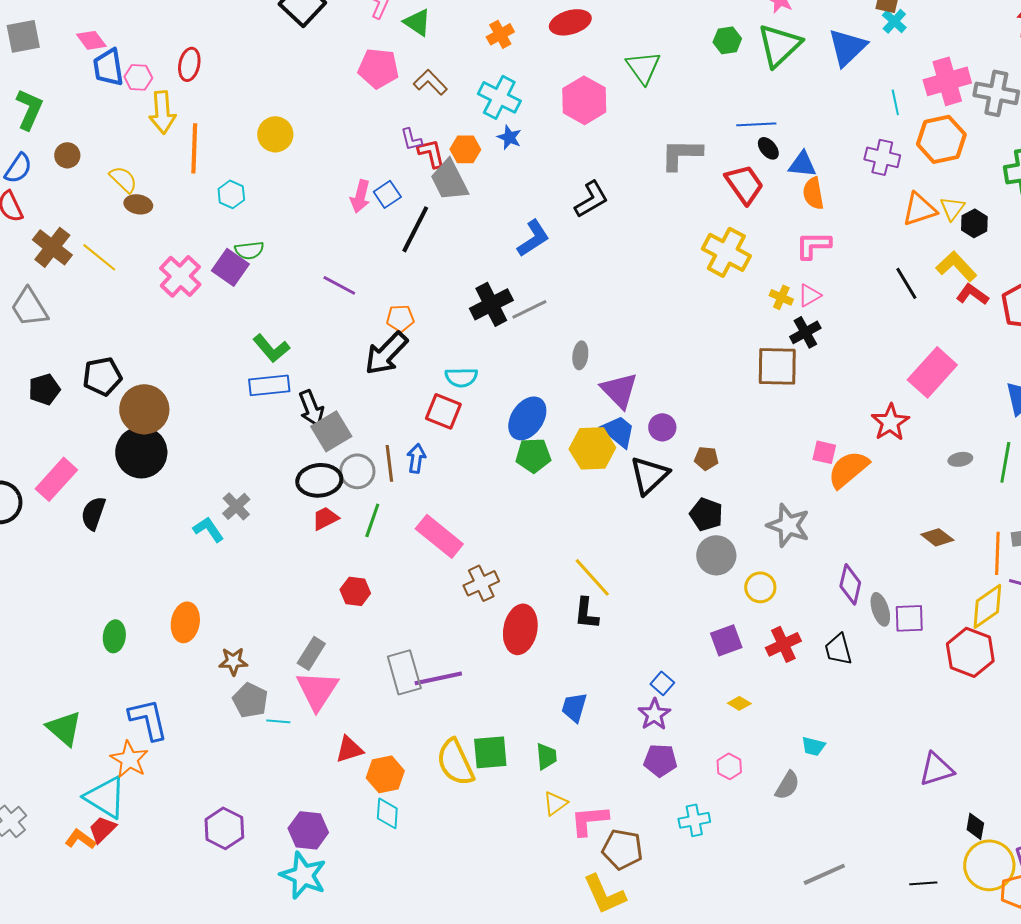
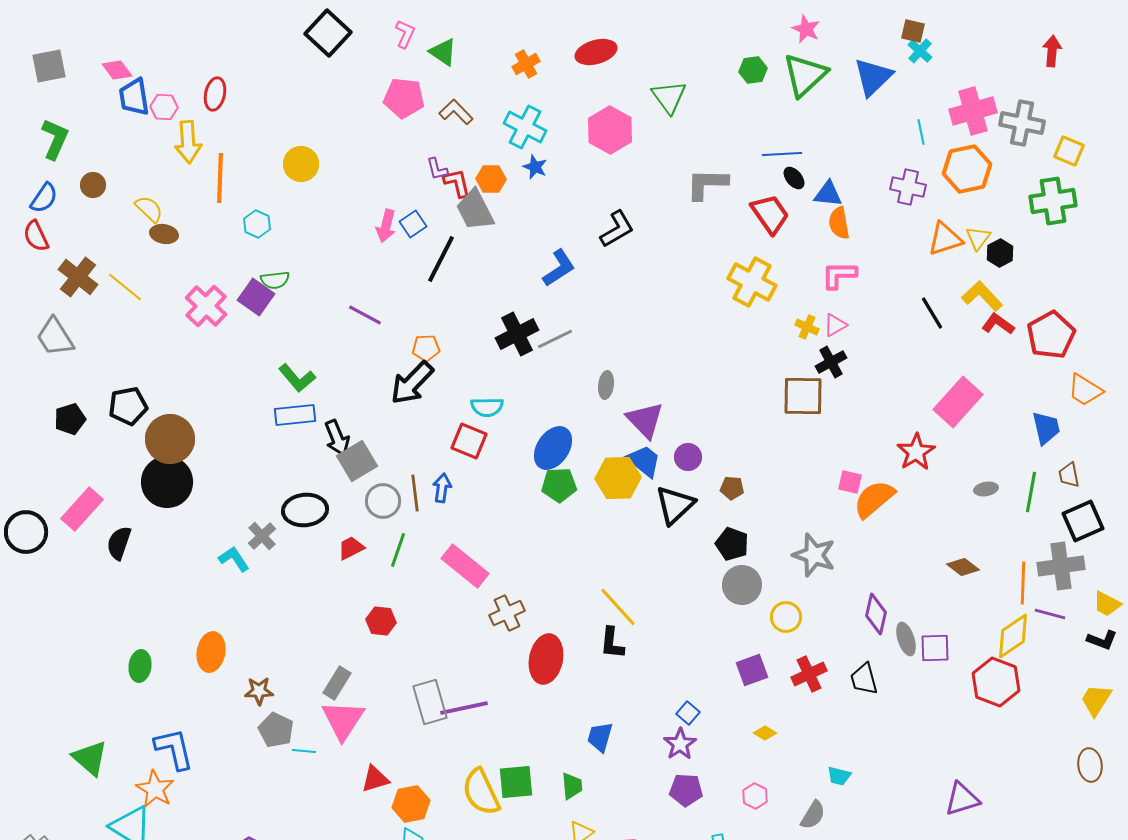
black ellipse: (319, 480) -> (305, 510), moved

